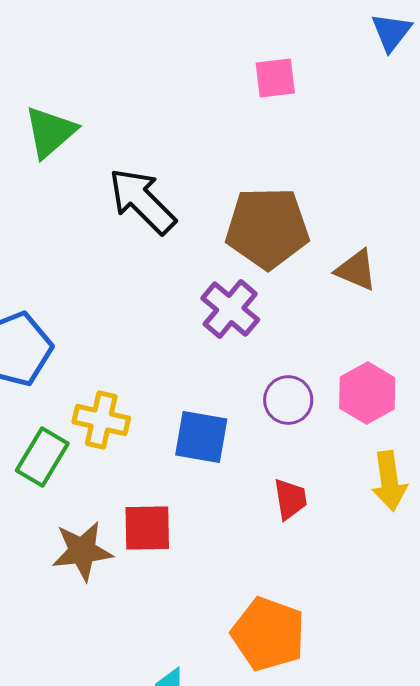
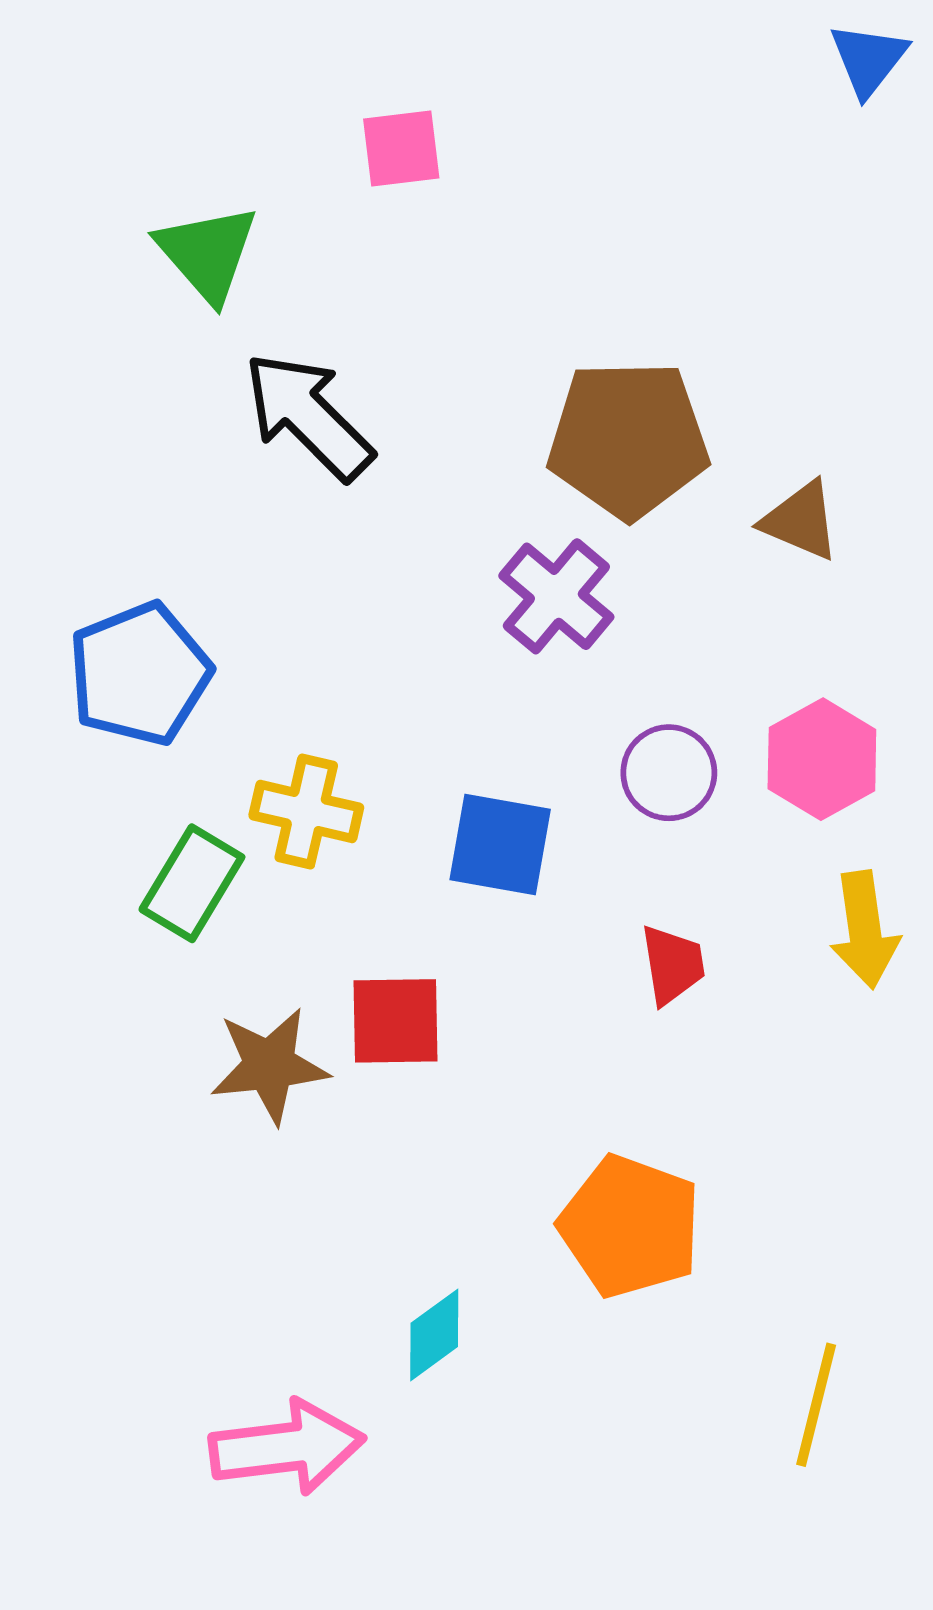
pink square: (275, 78) -> (401, 149), moved
green triangle: (50, 132) -> (207, 253), turned -30
black arrow: (142, 201) -> (308, 416), moved

